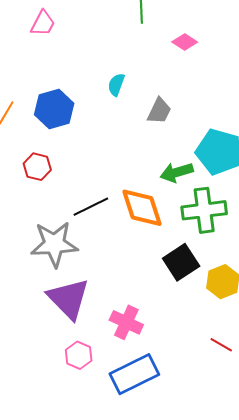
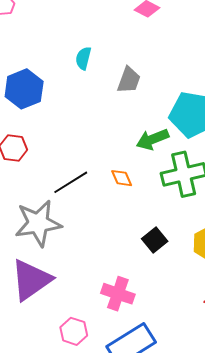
orange diamond: (142, 208) -> (122, 178), size x0.5
black square: (181, 262) -> (155, 240), moved, size x0.7
purple triangle: (68, 299) -> (31, 280), moved, turned 45

